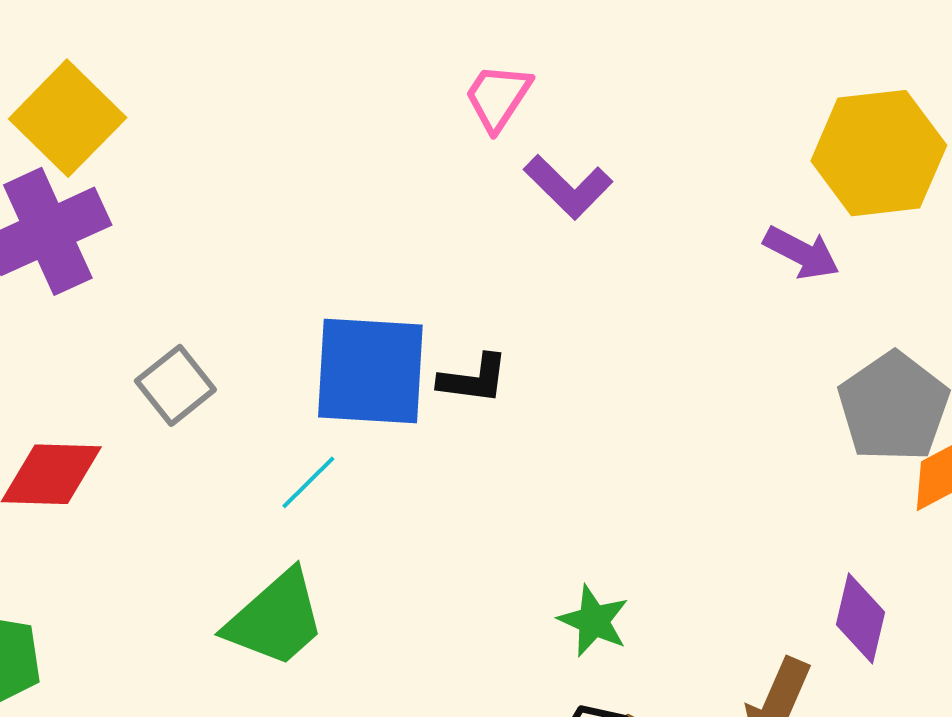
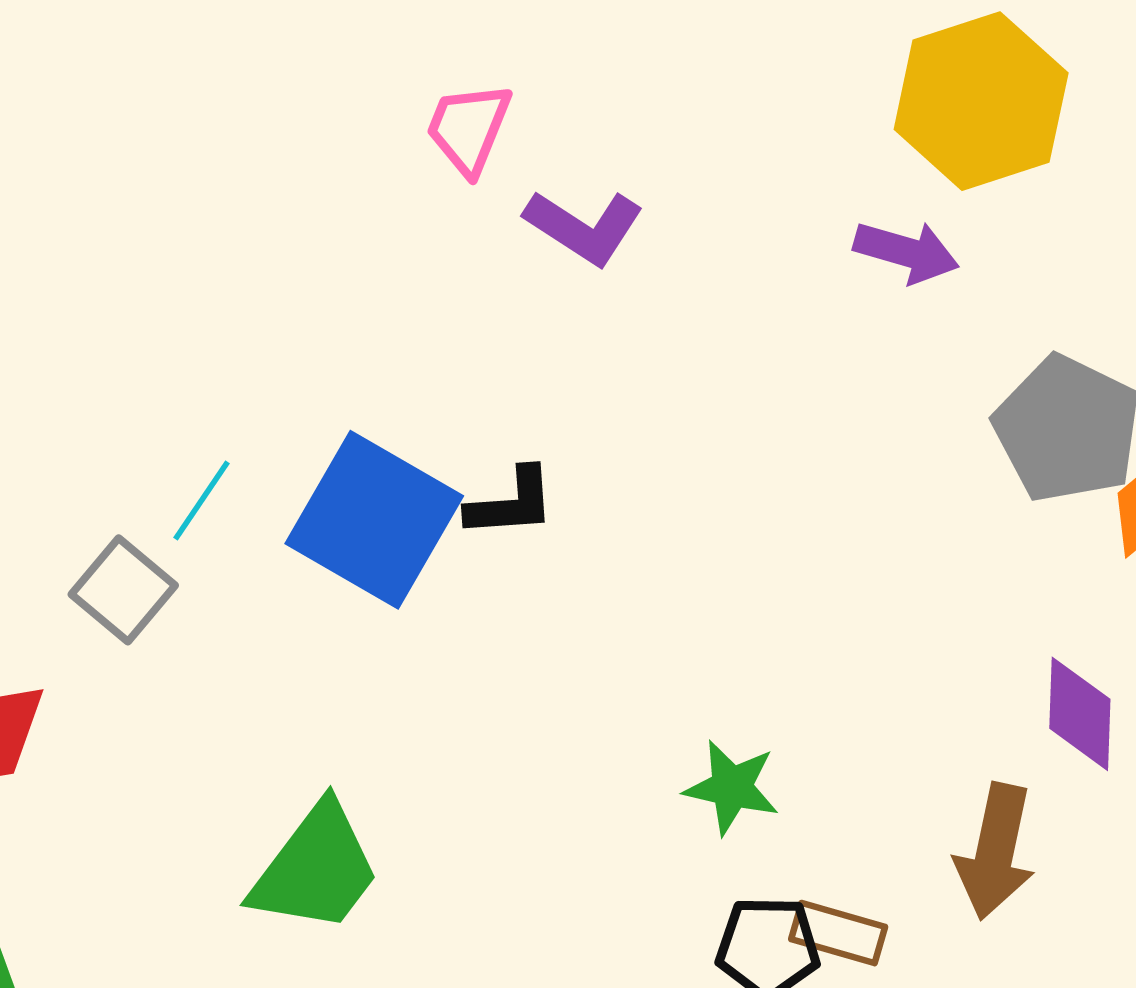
blue square: (370, 371) -> (374, 520), turned 38
cyan line: (308, 482) -> (201, 500), moved

